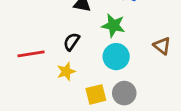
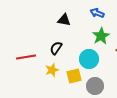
green star: (113, 25) -> (101, 36), moved, turned 30
yellow square: (96, 94) -> (74, 76), moved

